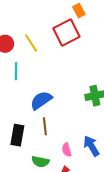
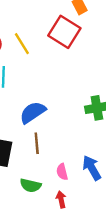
red square: (66, 32) -> (64, 32), turned -32

